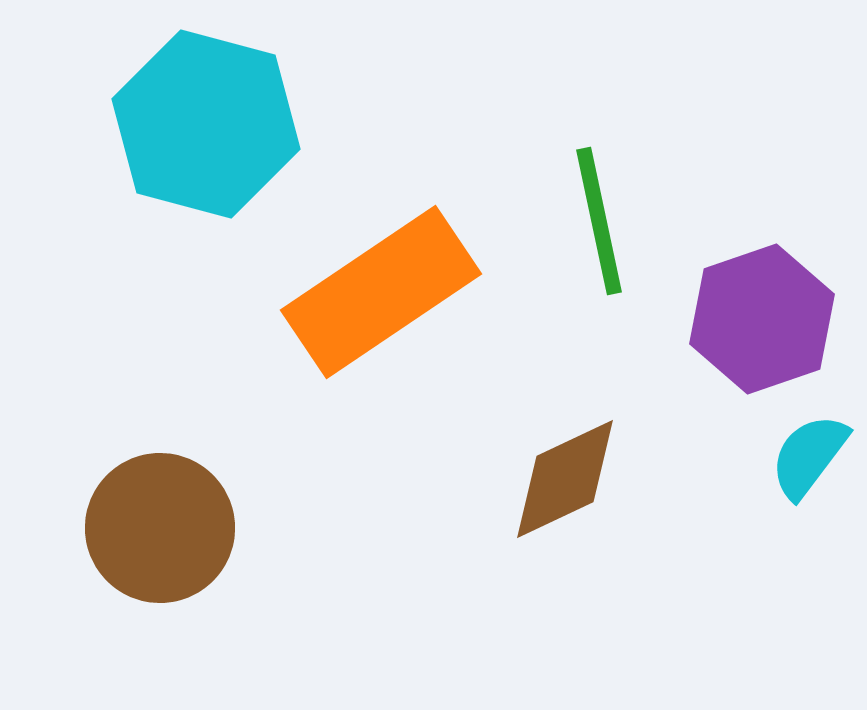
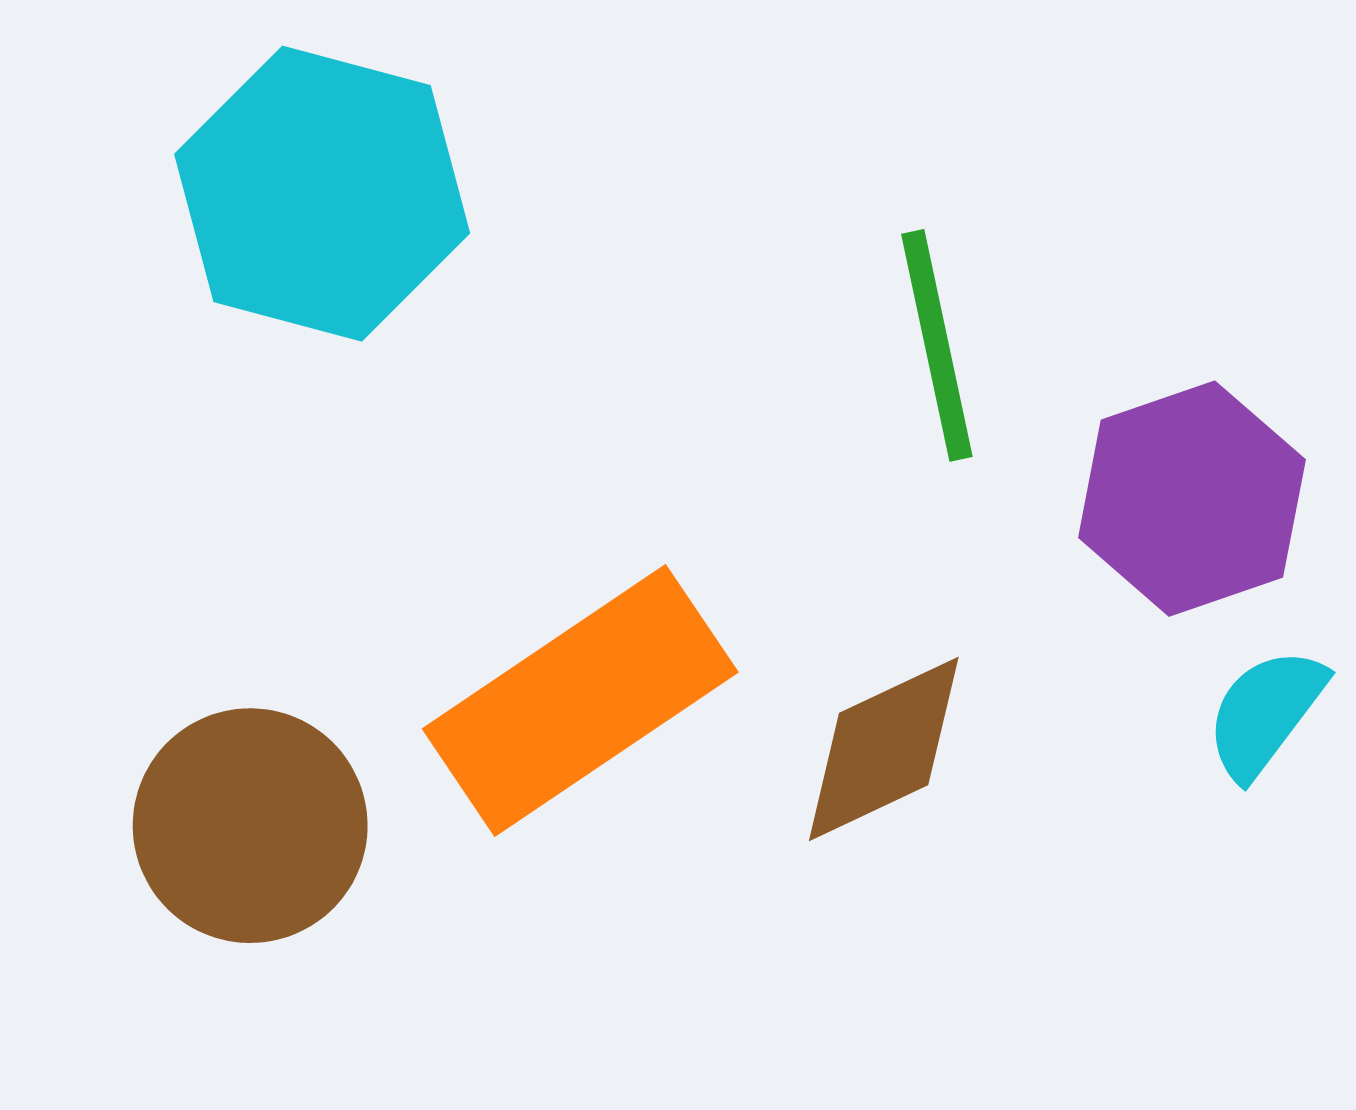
orange rectangle: (381, 292) -> (580, 700), moved

